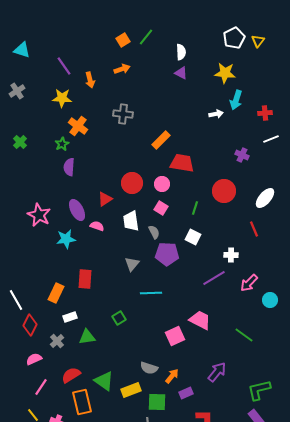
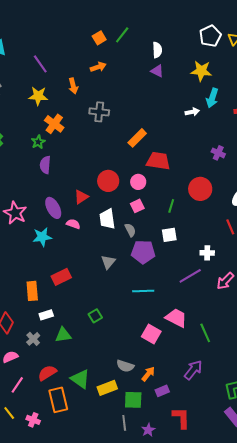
orange arrow: (90, 80) -> (73, 86), moved
pink square: (161, 208) -> (137, 206), turned 32
white square: (193, 237) -> (169, 235), turned -35
red rectangle: (85, 279) -> (61, 277), turned 60
orange rectangle: (56, 293) -> (32, 291), turned -30
cyan line: (151, 293) -> (143, 291), moved
green line: (244, 335) -> (205, 333), moved, turned 30
pink square: (175, 336) -> (151, 334), turned -36

